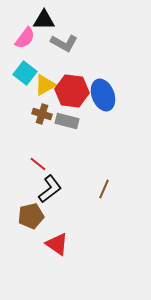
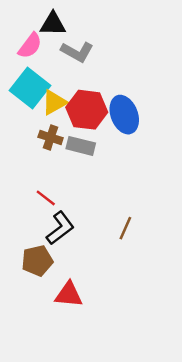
cyan square: (25, 73) -> (30, 88), size x1.4
red triangle: (57, 244) -> (69, 295), turned -30

